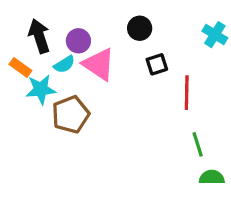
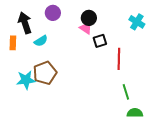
purple circle: (78, 41) -> (53, 13), moved
pink triangle: (99, 64) -> (86, 28), moved, size x0.6
orange rectangle: (20, 67) -> (13, 43), turned 56
cyan star: (41, 89) -> (26, 80), moved

